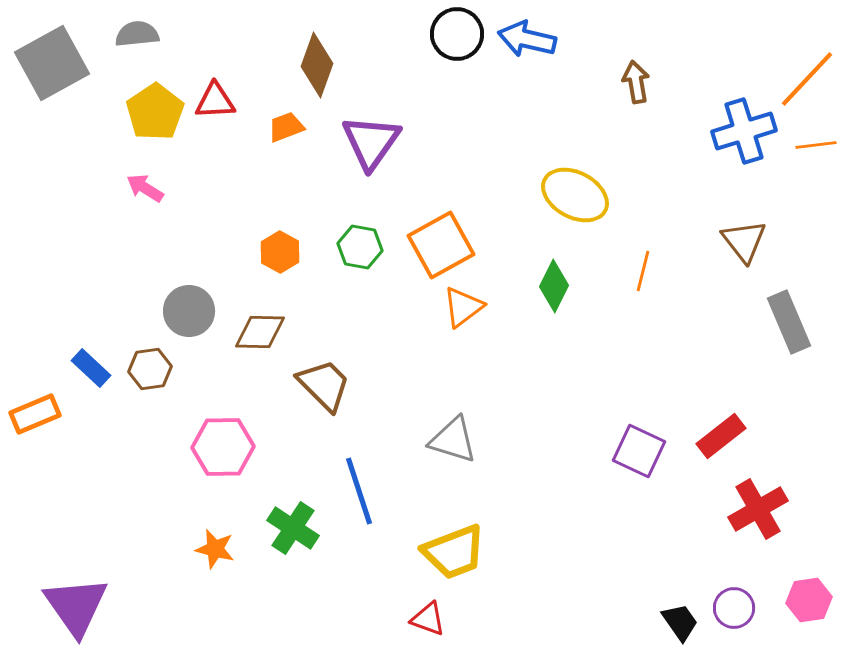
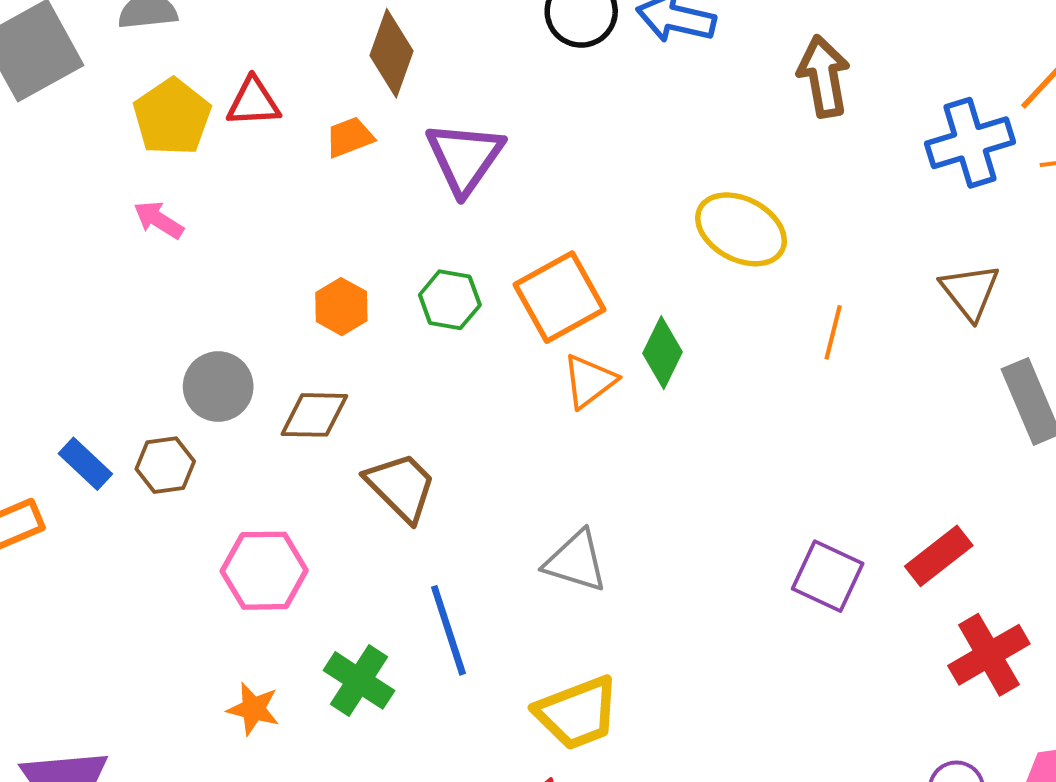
brown arrow: (636, 82) -> (824, 76), size x1.4
green diamond: (554, 286) -> (662, 353), moved

